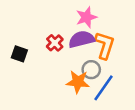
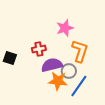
purple semicircle: (82, 39) -> (52, 65), moved
red cross: (55, 43) -> (39, 49), turned 32

